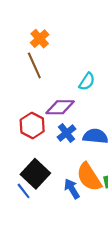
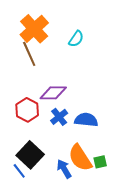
orange cross: (40, 39) -> (34, 29), size x1.6
cyan semicircle: (87, 82) -> (76, 39), moved

